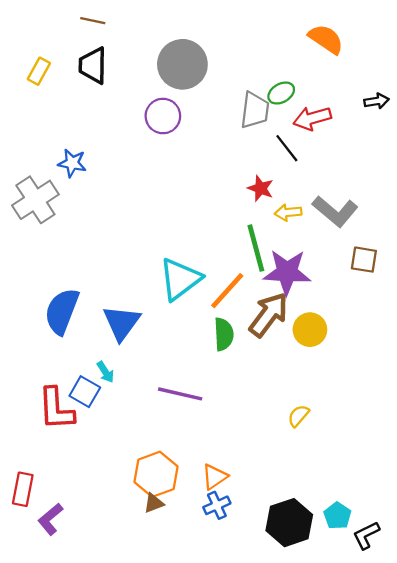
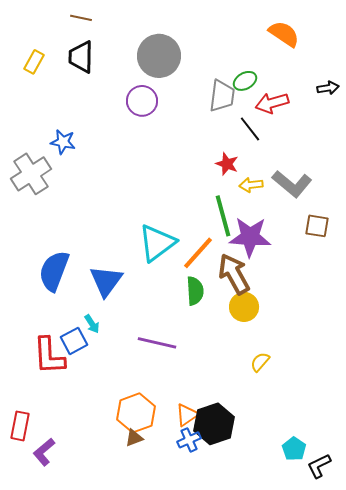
brown arrow: (269, 315) -> (234, 274), turned -66
yellow circle: (310, 330) -> (244, 307), moved
blue square: (85, 392) -> (74, 341), turned 32
black hexagon: (289, 523) -> (214, 424), moved

